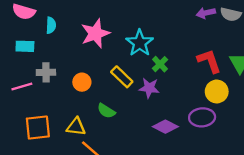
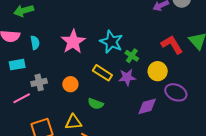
yellow circle: (217, 92) -> (158, 71), moved
purple ellipse: (202, 117) -> (176, 92), turned 40
purple diamond: (165, 127) -> (147, 106), turned -30

